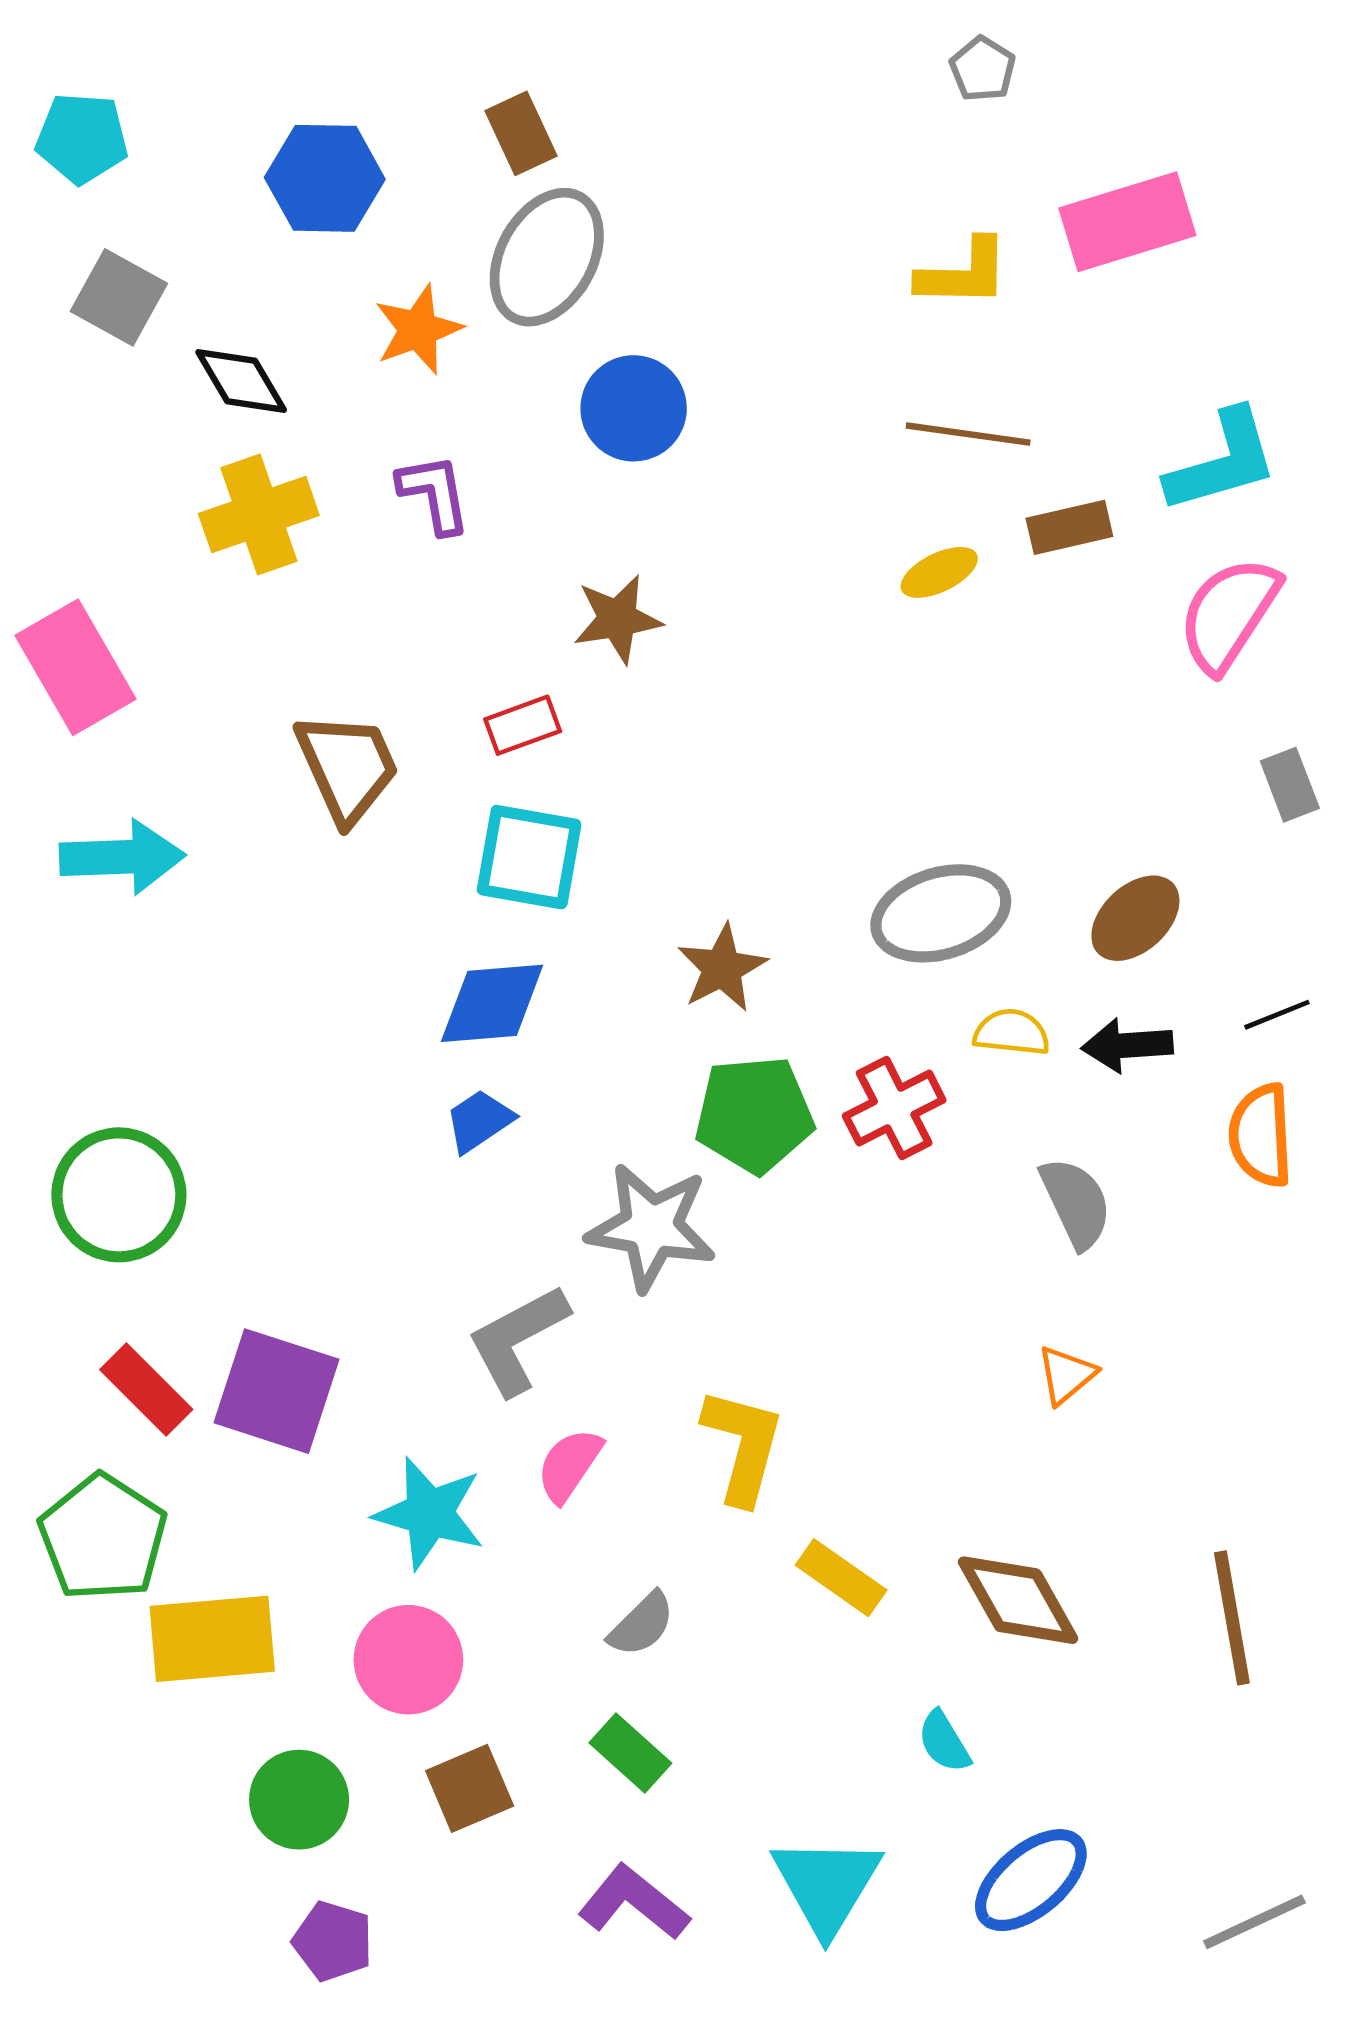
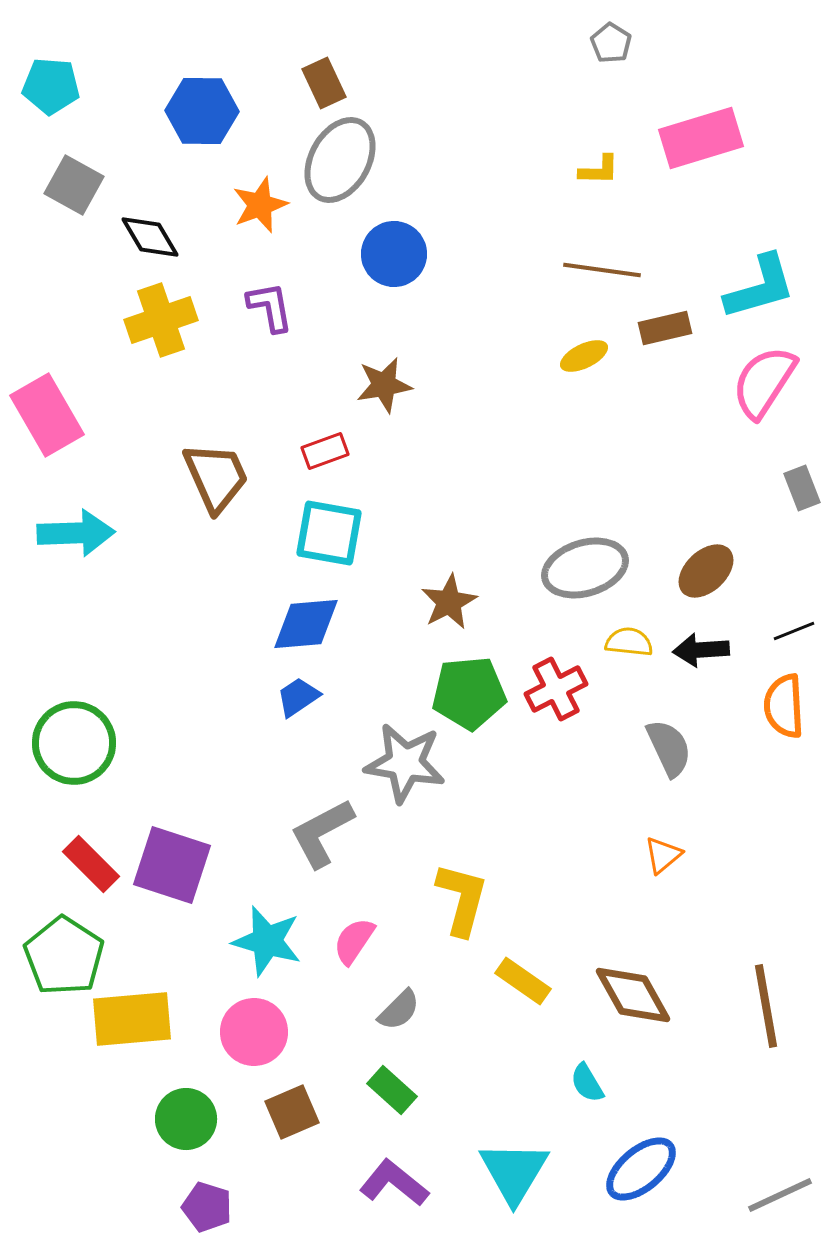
yellow L-shape: (963, 273) -> (599, 170), size x0.7
pink semicircle: (569, 1465) -> (354, 941), moved

